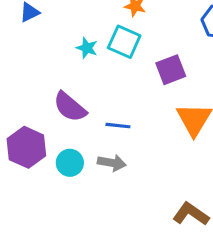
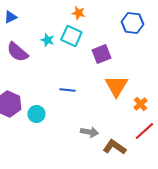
purple semicircle: (70, 107) -> (17, 52), moved
gray arrow: (112, 163) -> (89, 132), moved

